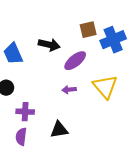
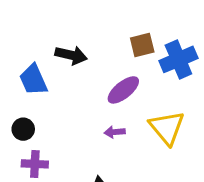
black arrow: (49, 45) -> (71, 55), moved
purple cross: (25, 112) -> (35, 164), moved

